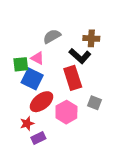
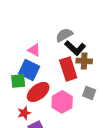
gray semicircle: (52, 36) -> (64, 35), moved
brown cross: (91, 38) -> (84, 61), moved
green square: (21, 64) -> (18, 81), moved

